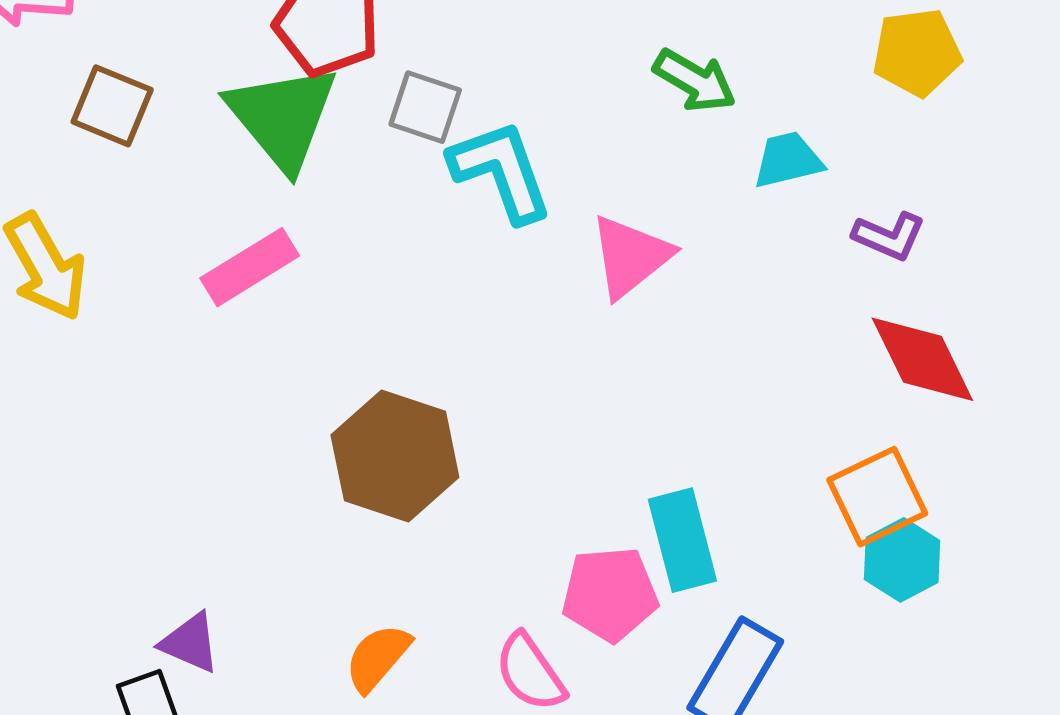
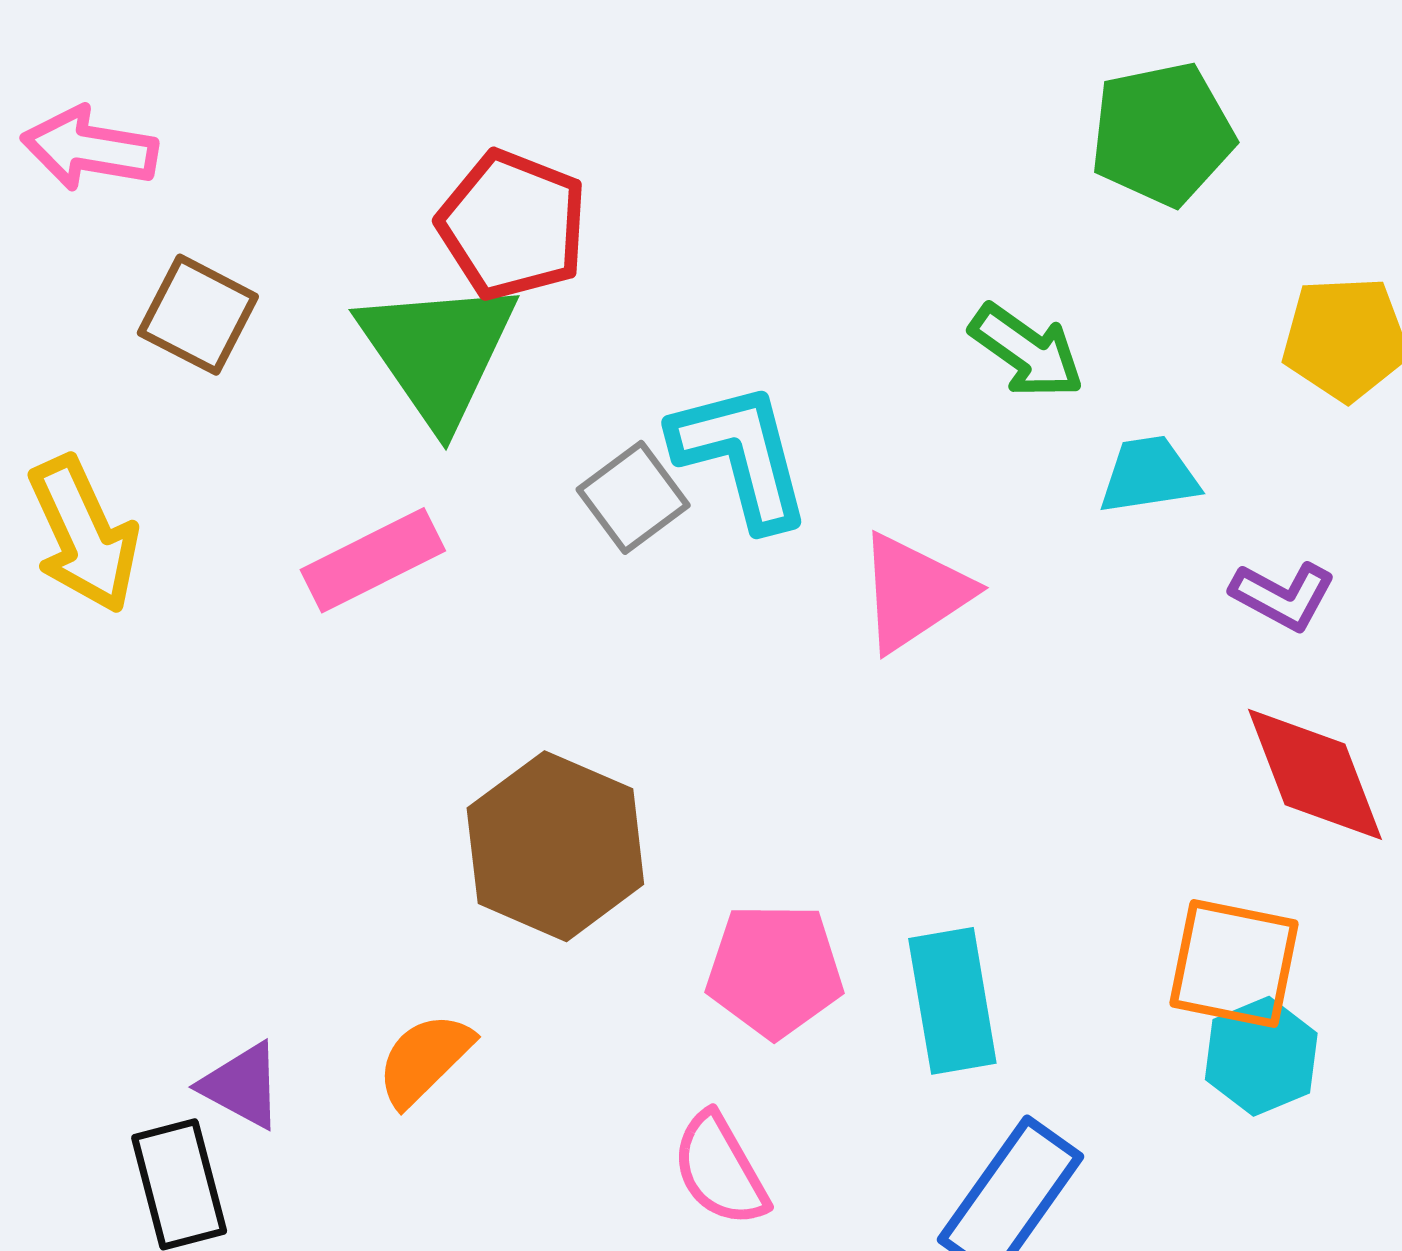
gray square: (425, 107) -> (633, 497), moved, turned 30
orange square: (877, 497) -> (1234, 963), turned 32
pink pentagon: (610, 594) -> (775, 970), moved
orange semicircle: (378, 658) -> (424, 1059), moved

